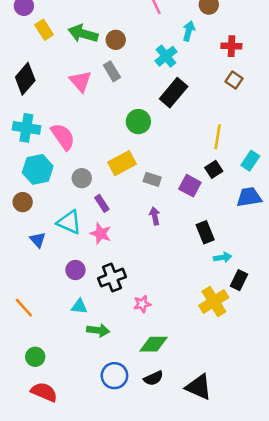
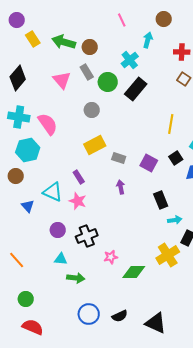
green circle: (138, 122) -> (108, 82), moved
black square: (214, 169) -> (176, 158), moved
gray circle: (82, 178) -> (92, 110), moved
green diamond: (153, 344) -> (134, 272), moved

